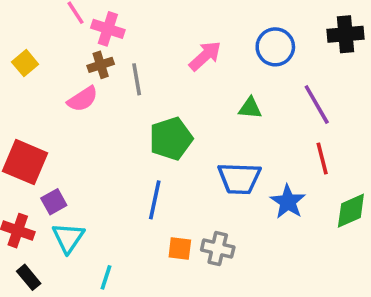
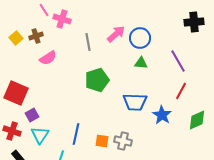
blue circle: (275, 47) -> (140, 38), moved
brown cross: (101, 65) -> (36, 36), moved
gray line: (137, 79) -> (88, 42), moved
red line: (322, 159) -> (181, 91), turned 42
blue line: (155, 200) -> (76, 134), moved

